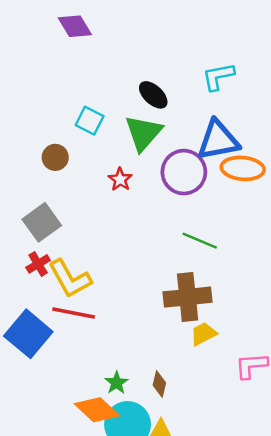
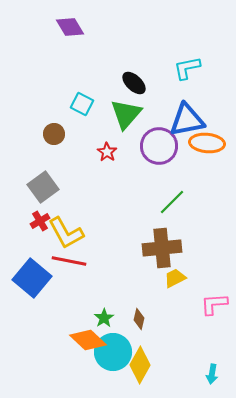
green line: (200, 241) -> (172, 202), turned -68

